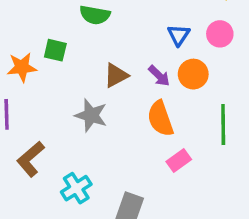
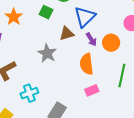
blue triangle: (179, 35) -> (85, 17), moved, size x1.6
green square: (55, 50) -> (46, 12), moved
orange star: (22, 67) -> (14, 17), turned 30

